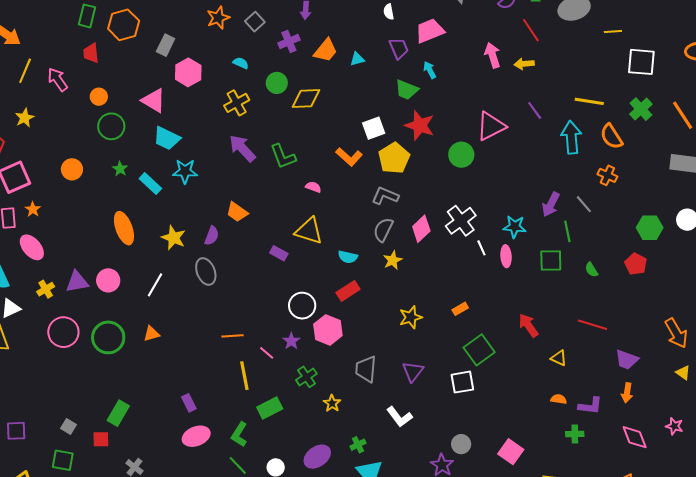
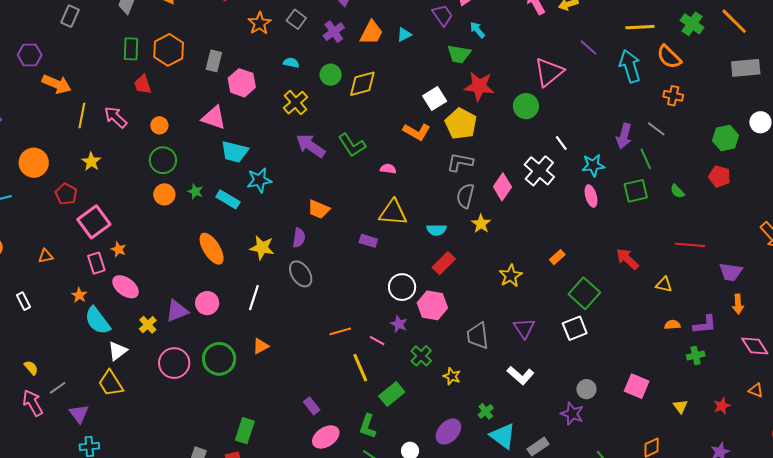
green circle: (111, 126) -> (163, 160), moved
orange circle: (72, 169) -> (164, 194), moved
white line: (481, 248) -> (561, 143), moved

